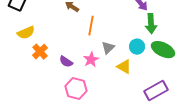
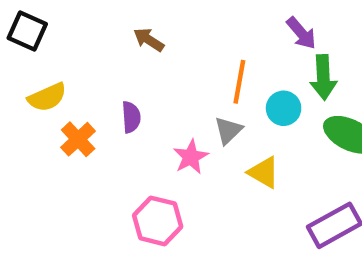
orange line: (91, 26) -> (239, 82), moved
cyan circle: (137, 47) -> (284, 108), moved
purple semicircle: (66, 62) -> (131, 117), moved, turned -128

